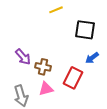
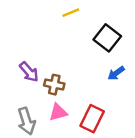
black square: (85, 30) -> (107, 38), turned 30
red rectangle: (73, 78) -> (92, 119), moved

